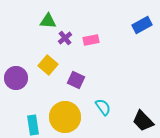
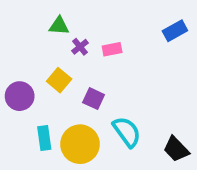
cyan semicircle: (103, 107) -> (127, 132), size x1.5
cyan rectangle: (33, 125) -> (44, 138), moved

